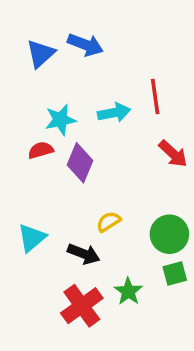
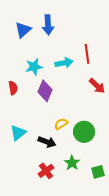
blue arrow: (85, 45) -> (48, 25), turned 66
red semicircle: (41, 150) -> (13, 88), moved, turned 96
green circle: (169, 234) -> (84, 132), moved
green square: (175, 274) -> (98, 172), moved
red cross: (82, 306) -> (46, 171), size x0.7

